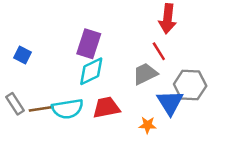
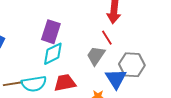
gray trapezoid: (145, 74) -> (96, 56), turned -30

